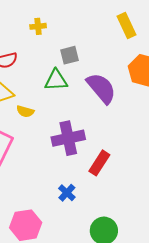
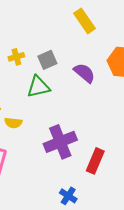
yellow cross: (38, 26) -> (16, 57), moved
yellow rectangle: (126, 26) -> (84, 21), moved
purple semicircle: (101, 88) -> (84, 73), moved, size x0.7

